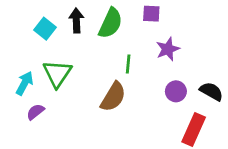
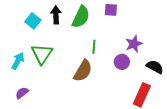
purple star: (168, 49) -> (134, 44), moved
purple circle: (176, 91) -> (122, 62), moved
purple semicircle: (35, 112) -> (22, 93), moved

